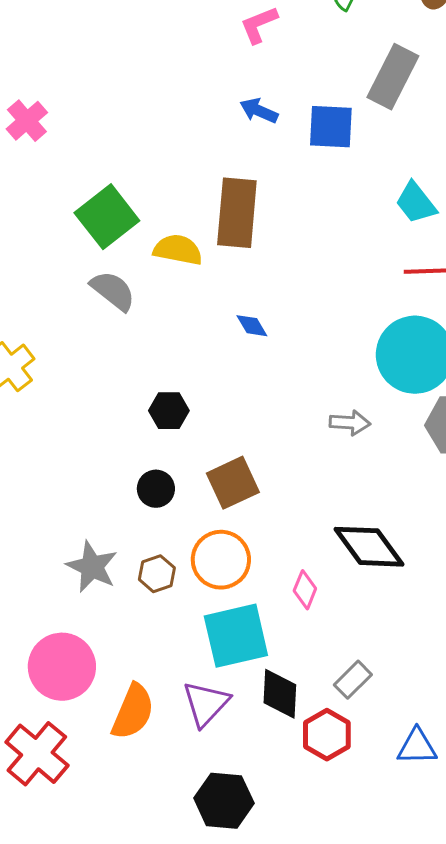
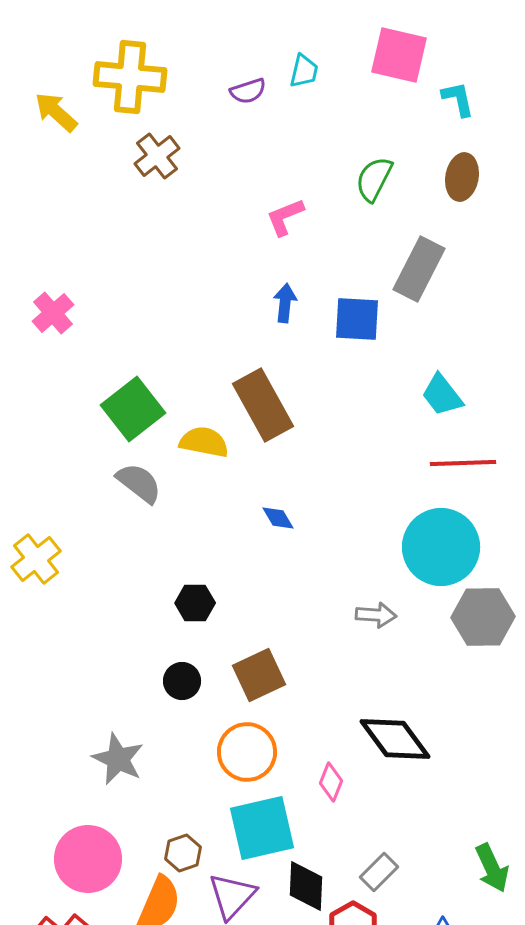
blue arrow: (259, 111) -> (285, 303), turned 72
brown rectangle: (237, 213) -> (263, 405), turned -34
brown hexagon: (157, 574) -> (183, 853), moved

